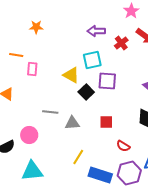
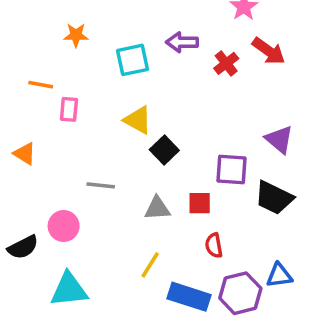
cyan square: (92, 60) -> (133, 60), moved
purple square: (107, 81) -> (231, 169), moved
gray triangle: (72, 123) -> (157, 208), moved
red semicircle: (123, 146) -> (214, 245), moved, turned 48

